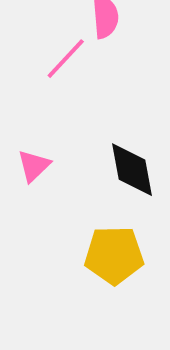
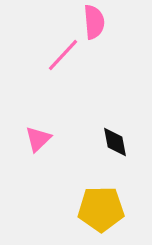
black diamond: (132, 170) -> (115, 142), size x0.7

